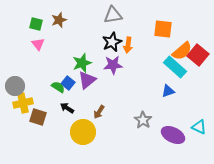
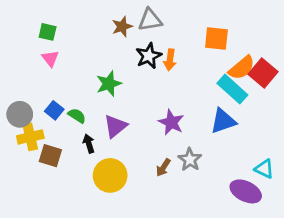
brown star: (59, 20) -> (122, 27), moved
purple star: (113, 65) -> (171, 122), moved, turned 30
purple triangle: (87, 80) -> (115, 126), moved
blue square: (68, 83) -> (54, 110), moved
blue triangle: (168, 91) -> (223, 121), size x1.5
black arrow: (67, 108) -> (89, 144), turned 40
brown arrow: (99, 112) -> (163, 167), moved
purple ellipse: (173, 135) -> (246, 191), moved

